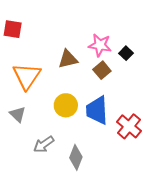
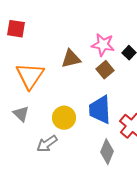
yellow circle: (66, 105) -> (64, 118), moved
gray diamond: (76, 157) -> (107, 152), moved

